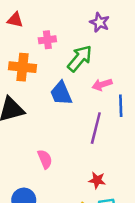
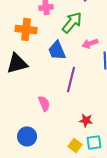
purple line: (96, 128) -> (71, 79), moved

